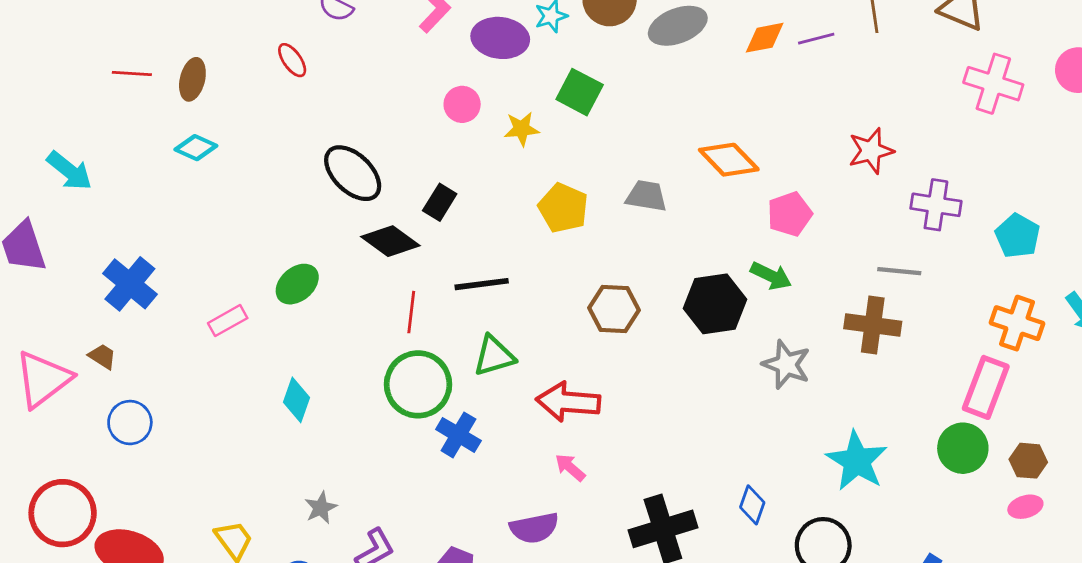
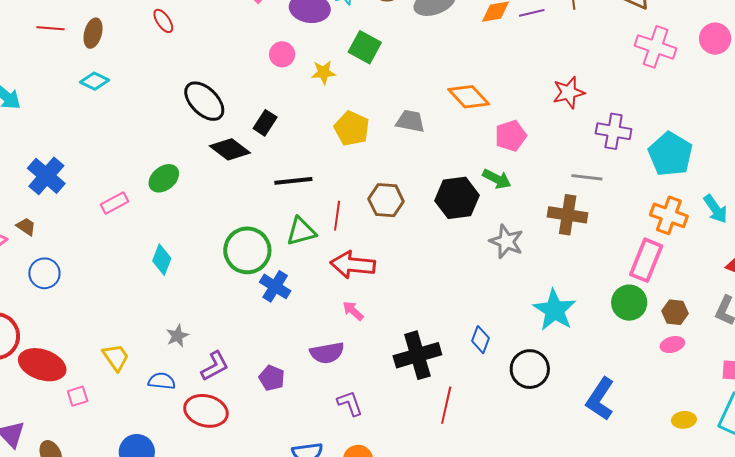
cyan pentagon: (1017, 236) -> (670, 154), size x1.4
red line: (411, 312) -> (337, 216), moved

